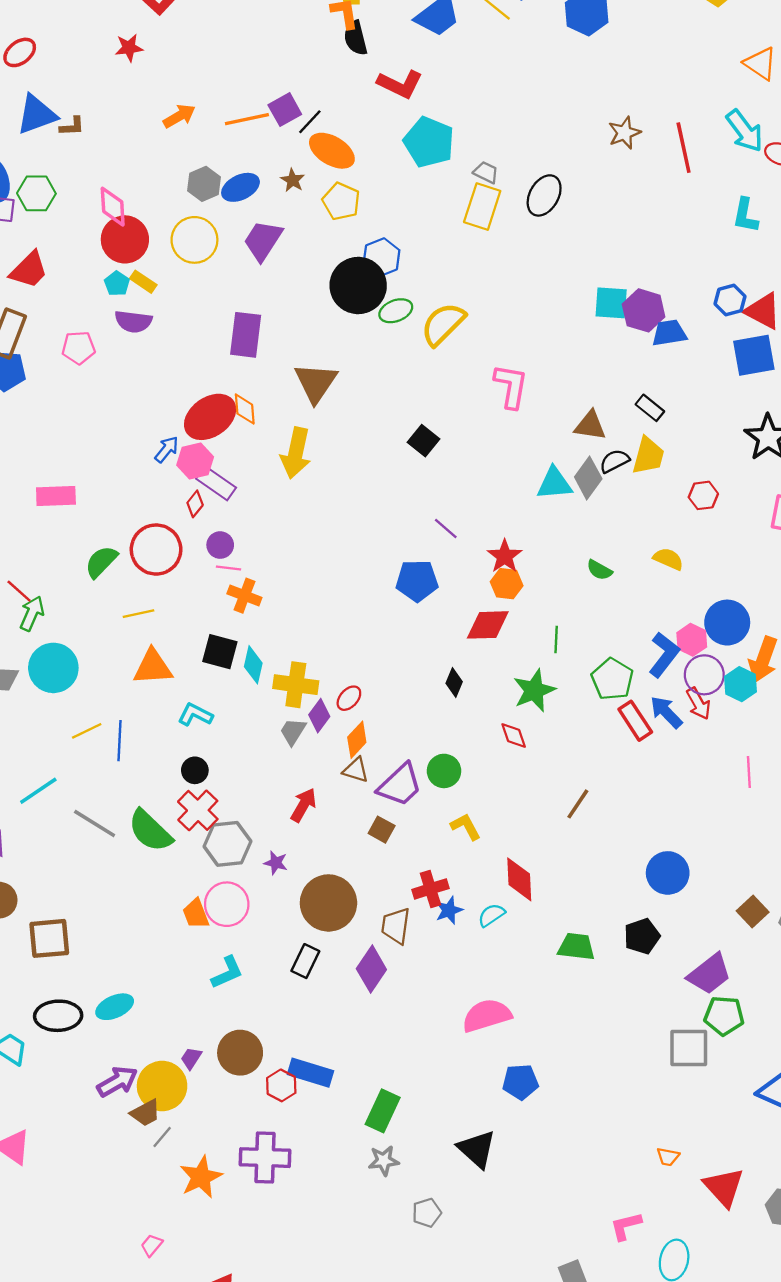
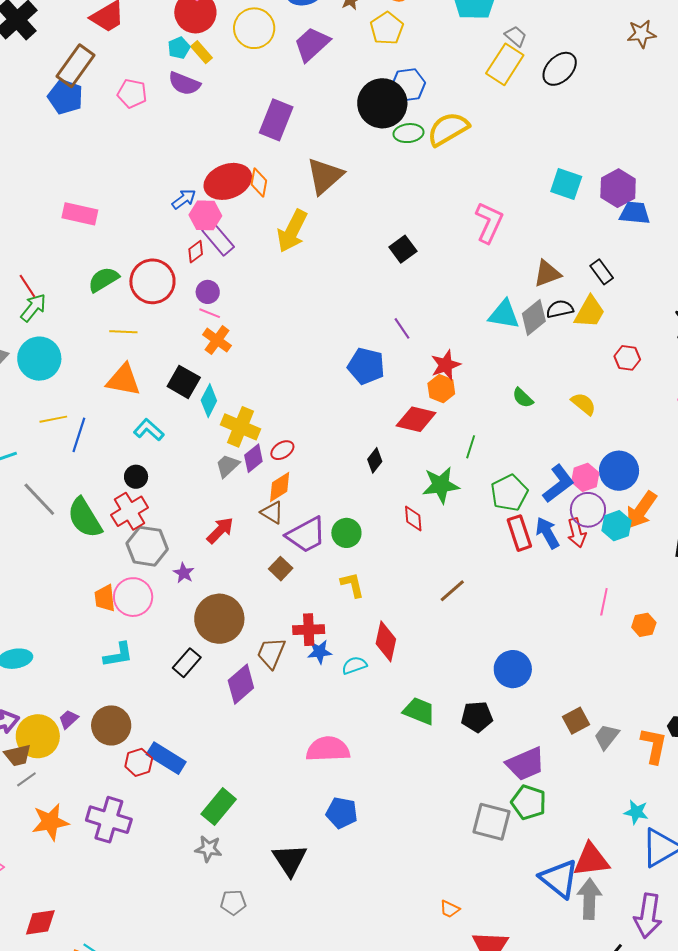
cyan square: (611, 303) -> (566, 184), moved
yellow semicircle: (443, 324) -> (448, 129), moved
brown triangle: (590, 426) -> (547, 274), turned -44

